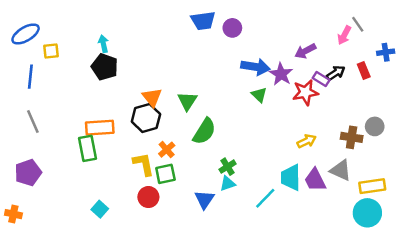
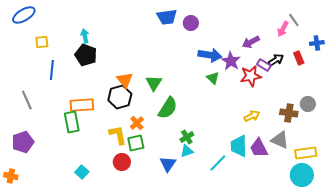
blue ellipse: (26, 34) -> (24, 15), moved
blue line: (30, 77) -> (52, 70), moved

